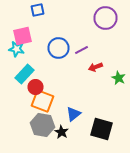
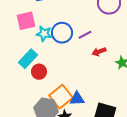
cyan star: (16, 49) -> (44, 34), moved
orange square: (42, 101) -> (61, 97), moved, turned 30
blue triangle: (74, 114) -> (77, 99), turned 35

